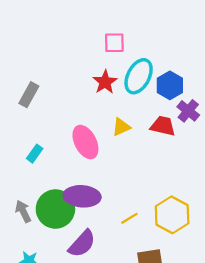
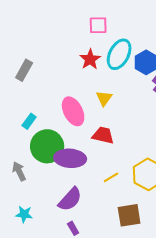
red trapezoid: (163, 126) -> (103, 135), moved
yellow triangle: (121, 127) -> (104, 98), turned -30
green circle: (55, 209) -> (47, 146), moved

